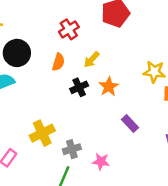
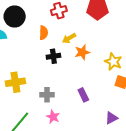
orange semicircle: (58, 62) -> (44, 33), turned -32
orange star: (109, 87) -> (82, 52), moved
gray cross: (72, 149) -> (47, 95), moved

